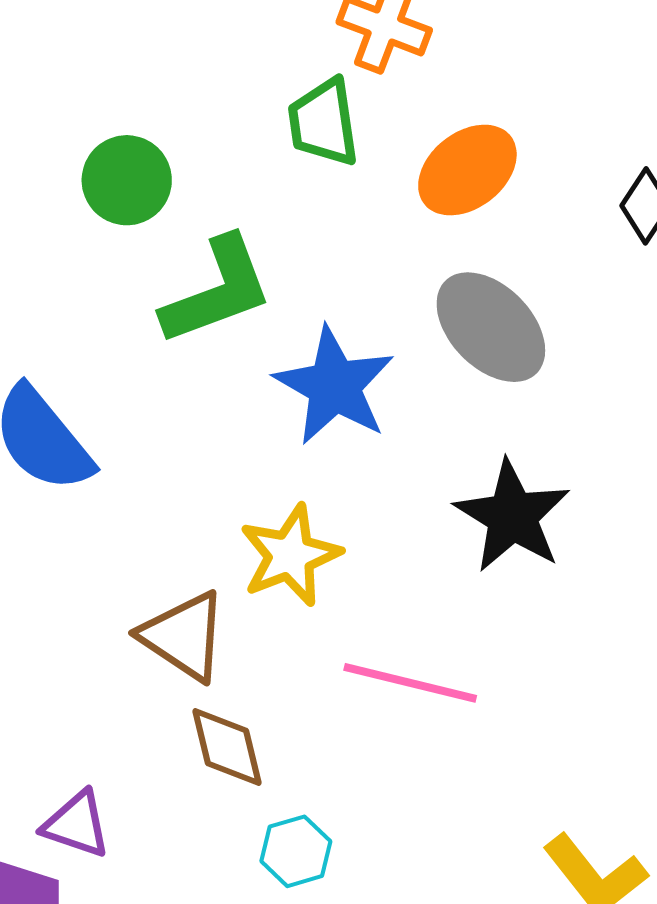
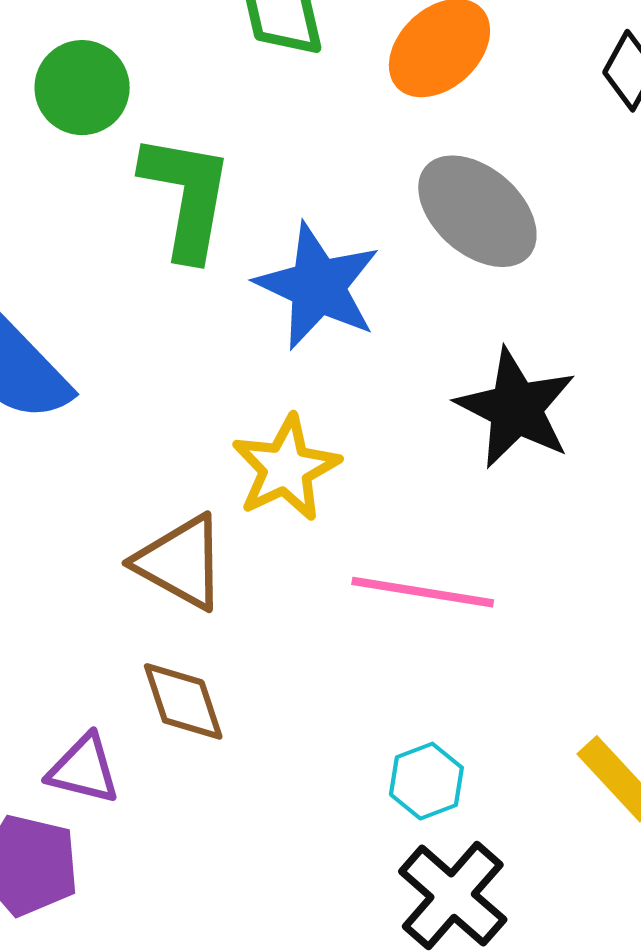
green L-shape: (217, 291) -> (187, 196), turned -55
brown diamond: (227, 747) -> (183, 701), moved
cyan hexagon: (296, 851) -> (426, 781), moved

